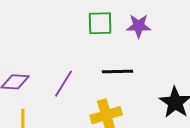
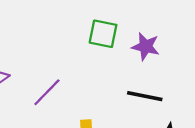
black line: (118, 72) -> (145, 96), moved

